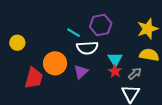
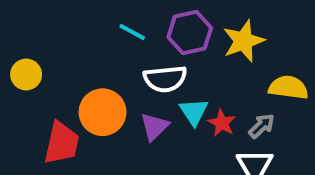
yellow star: (148, 29) -> (243, 41), moved
cyan line: (74, 33) -> (132, 32), moved
cyan triangle: (115, 59) -> (194, 112), moved

